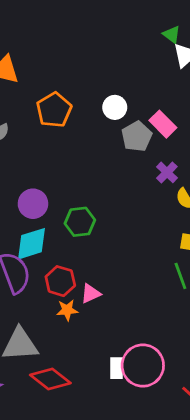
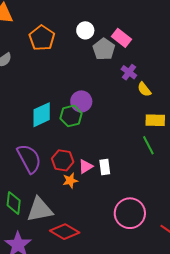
purple circle: (33, 204) -> (81, 101), moved
cyan diamond: (31, 244) -> (42, 115), moved
white rectangle: (117, 368) -> (105, 167), moved

